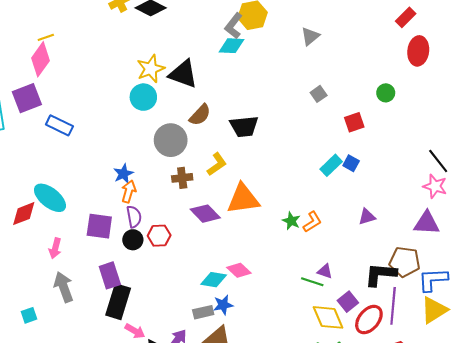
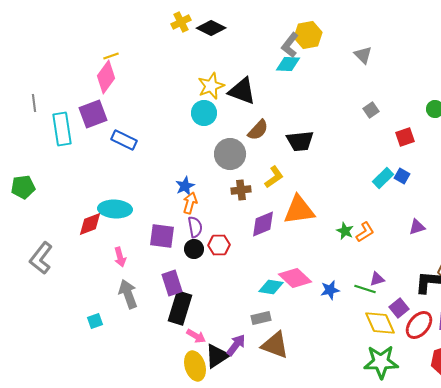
gray triangle: (310, 36) -> (363, 55), turned -36
cyan ellipse: (50, 198) -> (115, 209), turned -36
purple diamond: (205, 214) -> (263, 224), turned -68
pink arrow: (55, 248) -> (120, 257), turned -30
pink diamond: (239, 270) -> (295, 278), size x1.4
purple triangle: (325, 271) -> (377, 279), turned -35
blue star: (223, 305) -> (330, 290), moved

